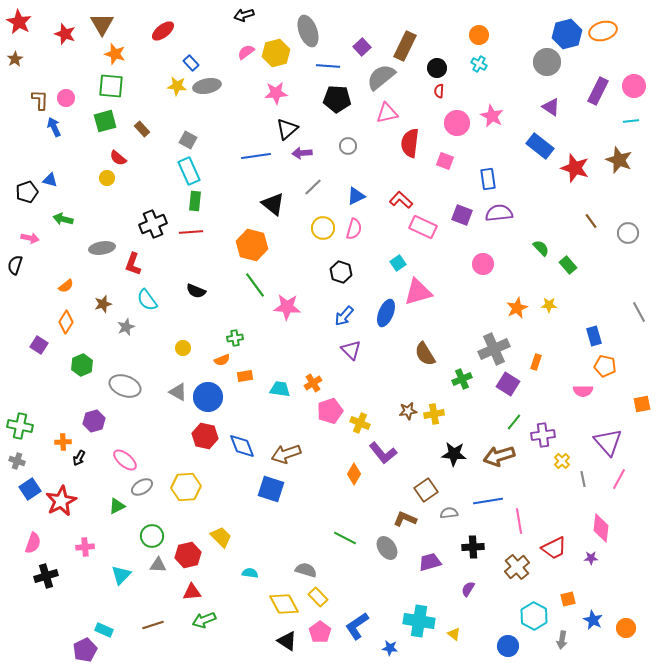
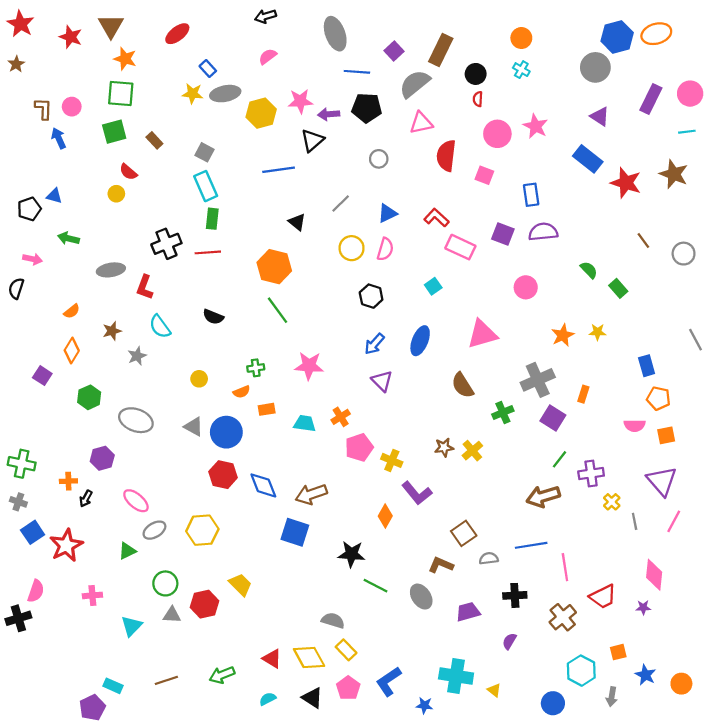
yellow hexagon: (276, 53) -> (261, 113), moved
purple arrow: (302, 153) -> (329, 114), moved
black triangle: (273, 204) -> (297, 222), size x0.7
pink triangle: (418, 292) -> (482, 334), moved
pink star: (287, 307) -> (309, 366), moved
orange square: (642, 404) -> (666, 435), moved
yellow cross: (434, 414) -> (472, 451), turned -30
black star: (454, 454) -> (352, 554), moved
cyan semicircle: (250, 573) -> (268, 699), moved, turned -35
black cross: (46, 576) -> (18, 618), moved
red triangle: (192, 592) -> (272, 659), moved, turned 36

